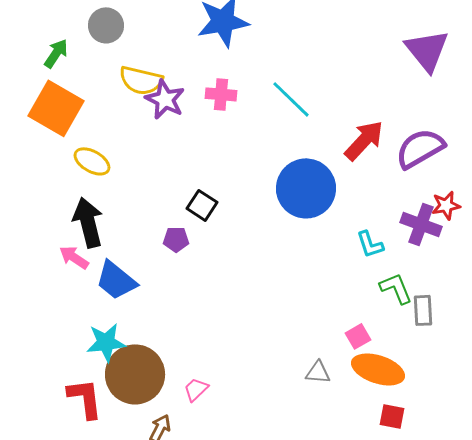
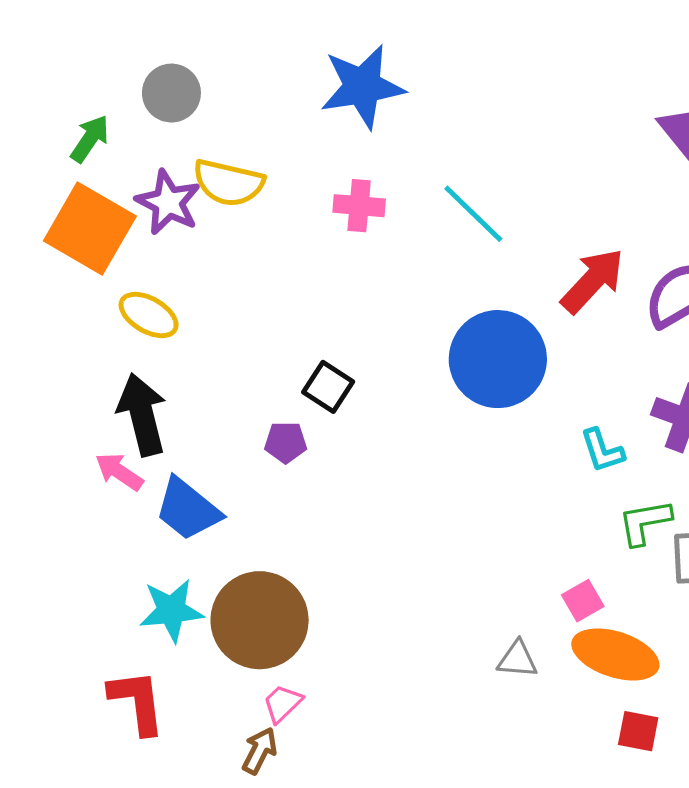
purple star: (165, 99) -> (168, 202), moved
green L-shape: (396, 288) -> (645, 522), turned -78
brown circle: (135, 374) -> (260, 620), moved
pink trapezoid: (196, 389) -> (282, 703), moved

